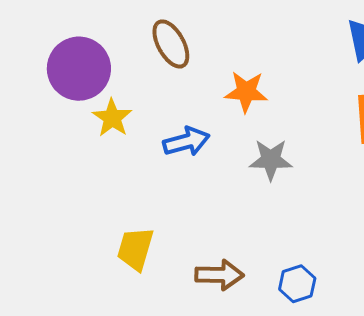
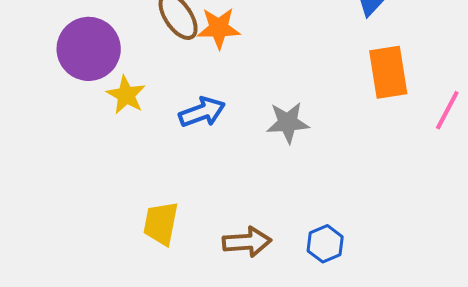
orange star: (246, 92) -> (219, 28), moved

